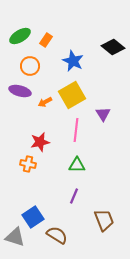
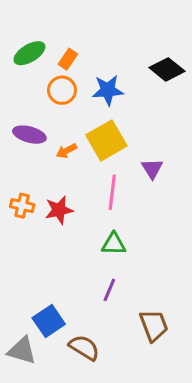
blue star: (73, 61) -> (108, 90), turned -30
orange circle: (30, 66) -> (62, 90), moved
orange cross: (28, 164) -> (22, 206), moved

